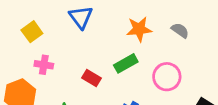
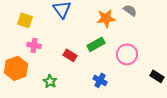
gray semicircle: (180, 30) -> (130, 10), moved
yellow square: (32, 32) -> (25, 20), turned -35

